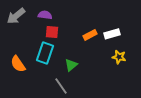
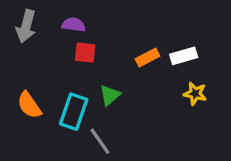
gray arrow: (16, 16) -> (26, 26), turned -36
cyan rectangle: (45, 53) -> (74, 112), moved
green triangle: (71, 65) -> (110, 95), moved

